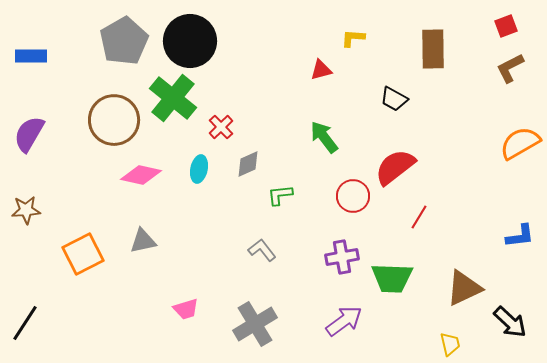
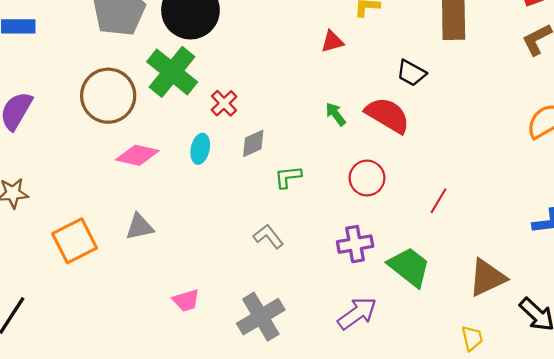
green arrow: (324, 137) -> (336, 114), size x0.7
red semicircle: (395, 167) -> (388, 115), moved, turned 69
green trapezoid: (392, 278) -> (409, 267), turned -144

